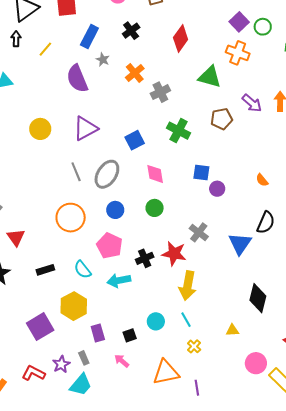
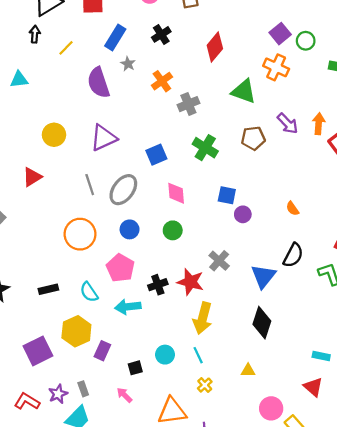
red triangle: (16, 237) -> (32, 177), moved, turned 30
black diamond: (258, 298) -> (262, 323), moved
purple rectangle: (98, 333) -> (102, 351), moved, turned 36

